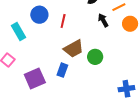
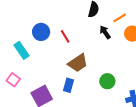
red line: (63, 21) -> (65, 36), turned -40
green circle: (95, 57) -> (107, 81), moved

